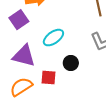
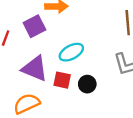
red square: (48, 77) -> (62, 80), moved

